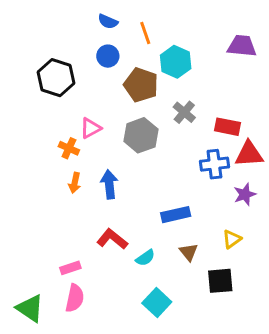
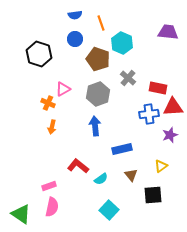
blue semicircle: (108, 21) -> (75, 15), turned -32
blue arrow: (109, 184) -> (95, 126), moved

